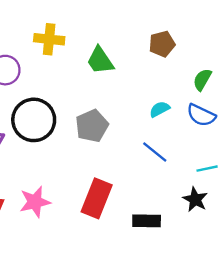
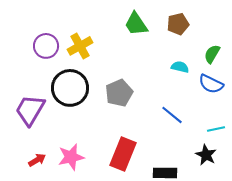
yellow cross: (49, 39) -> (80, 46), moved, turned -35
green trapezoid: (100, 61) -> (136, 24), moved
cyan semicircle: (160, 109) -> (180, 67), moved, turned 42

